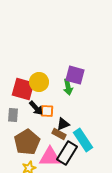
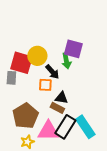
black arrow: (36, 108) -> (52, 72), moved
gray rectangle: (13, 115) -> (11, 78), moved
black triangle: (63, 124) -> (61, 98), turned 32
cyan rectangle: (83, 140) -> (85, 127), moved

